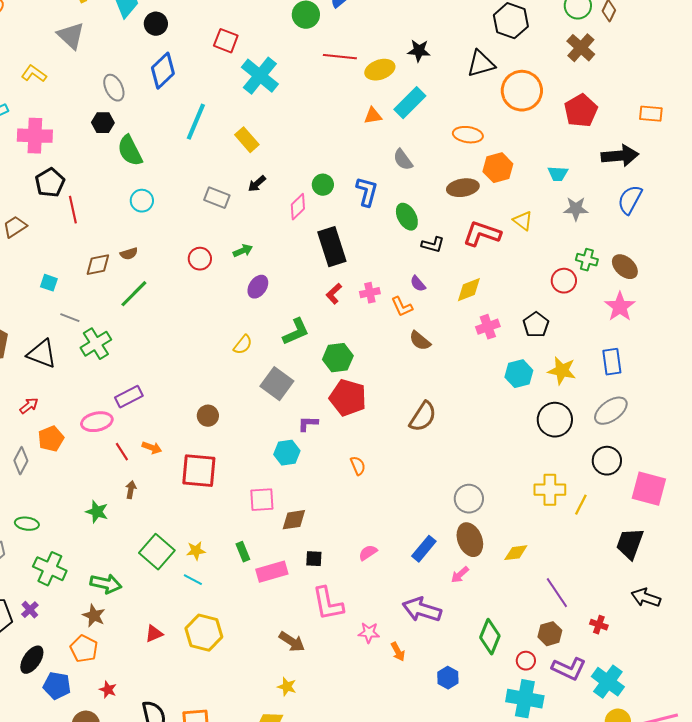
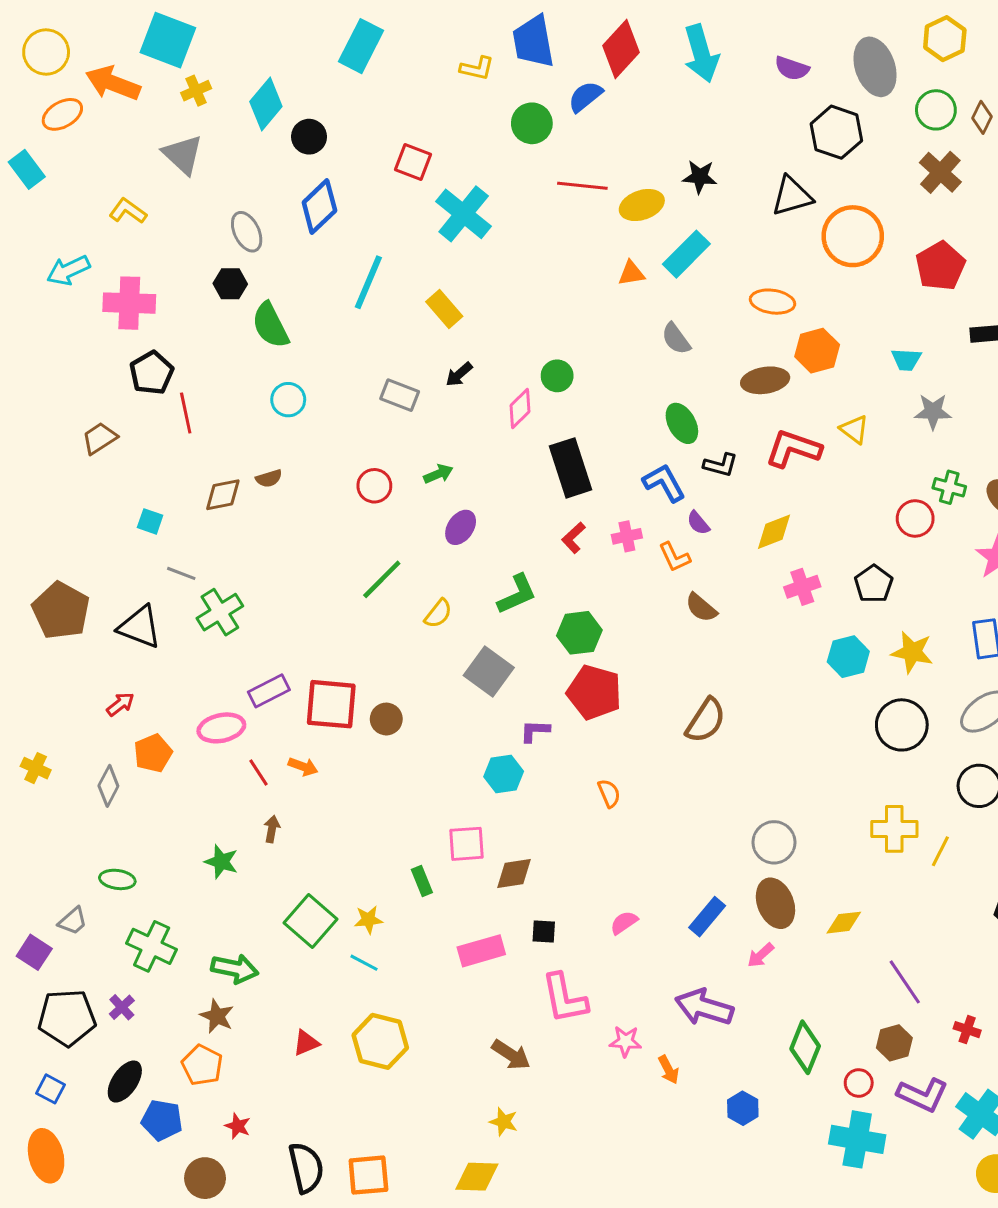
blue L-shape: (367, 192) -> (664, 483), moved, turned -44
green line: (134, 294) -> (382, 579), moved
red square: (199, 471) -> (331, 704), moved
green rectangle: (243, 552) -> (422, 881), moved

